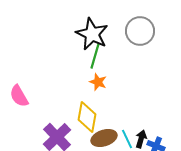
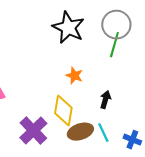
green line: (95, 56) -> (114, 45), moved
black arrow: (141, 139) -> (105, 100), moved

